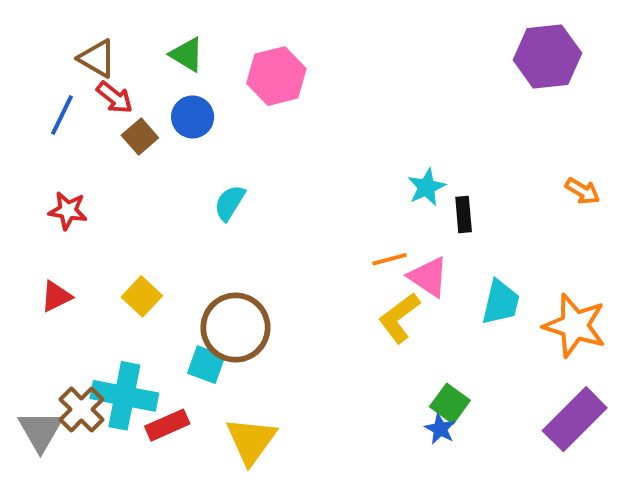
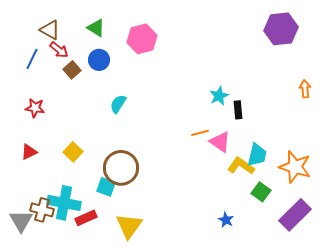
orange arrow: (583, 191) -> (305, 89), moved, turned -126
yellow L-shape: (399, 318) -> (241, 166), moved, turned 72
green square: (450, 404) -> (261, 192), moved
brown cross: (81, 409) -> (42, 210), turned -30

